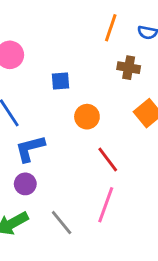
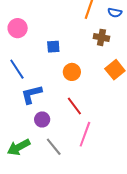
red line: (108, 159) -> (74, 106), moved
purple circle: (25, 184) -> (42, 119), moved

